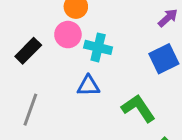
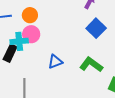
cyan cross: (98, 47) -> (19, 41), moved

